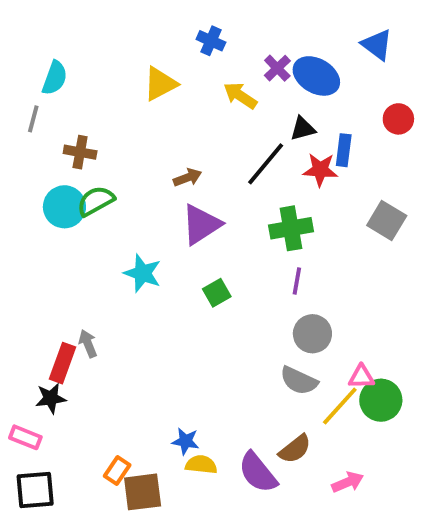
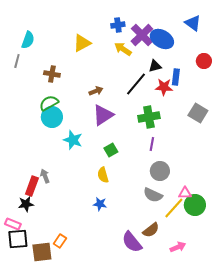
blue cross: (211, 41) -> (118, 25), moved, turned -32
purple cross: (277, 68) -> (142, 35), size x1.6
brown cross: (80, 152) -> (52, 74), moved
cyan circle: (64, 207) -> (52, 117), moved
blue star: (186, 441) -> (100, 204), moved
yellow semicircle: (201, 465) -> (103, 175), moved, turned -112
black square: (35, 490) -> (18, 239), moved
brown square: (143, 492) -> (42, 252), moved

